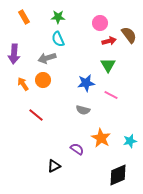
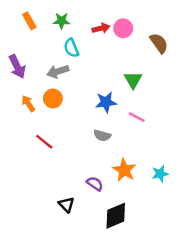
green star: (58, 17) -> (61, 21), moved
red arrow: (109, 41) -> (101, 28), moved
purple arrow: (14, 54) -> (17, 66), turned -30
black triangle: (54, 166) -> (66, 205), turned -48
black diamond: (118, 175) -> (116, 216), moved

